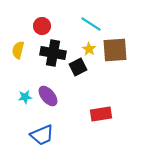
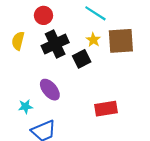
black cross: (53, 53) -> (55, 44), turned -35
cyan star: (25, 97) -> (25, 107), moved

